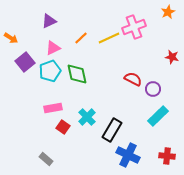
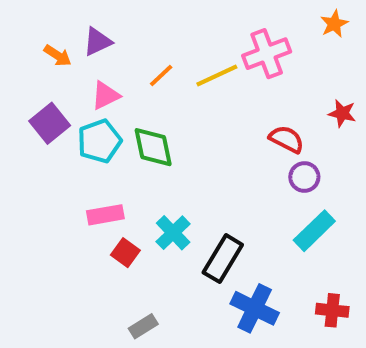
orange arrow: (11, 38) -> (58, 56), moved
red semicircle: (133, 79) -> (286, 139), moved
gray rectangle: (46, 159) -> (143, 326), moved, turned -72

